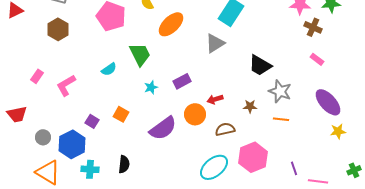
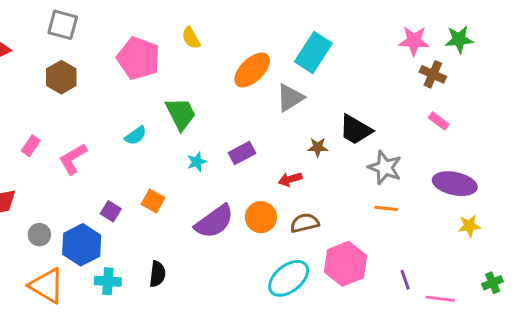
orange ellipse: (171, 24) -> (252, 70), moved
purple ellipse: (328, 102) -> (455, 184), turned -36
brown star: (250, 106) -> (318, 147), moved
orange circle: (195, 114) -> (261, 217), moved

